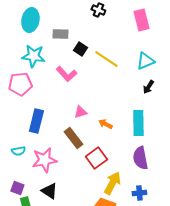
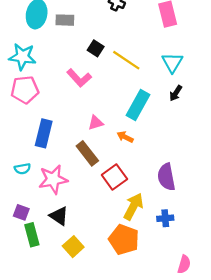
gray rectangle: (60, 34) -> (65, 20), moved
cyan star: (33, 56) -> (22, 57), moved
cyan triangle: (145, 61) -> (172, 63), turned -36
cyan rectangle: (138, 123) -> (138, 105), moved, turned 30

